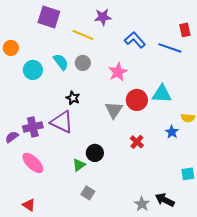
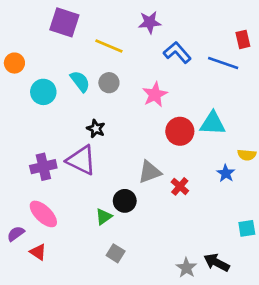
purple star: (103, 17) -> (150, 22), moved
gray triangle: (114, 110) -> (150, 172), moved, turned 36
purple semicircle: (12, 137) -> (16, 234), moved
red triangle: (29, 205) -> (38, 252), moved

